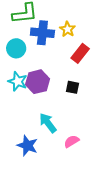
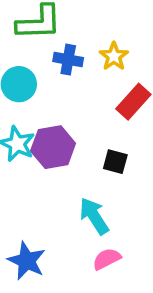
blue cross: (42, 33) -> (68, 60), size x0.7
cyan arrow: (48, 123) -> (94, 216), moved

